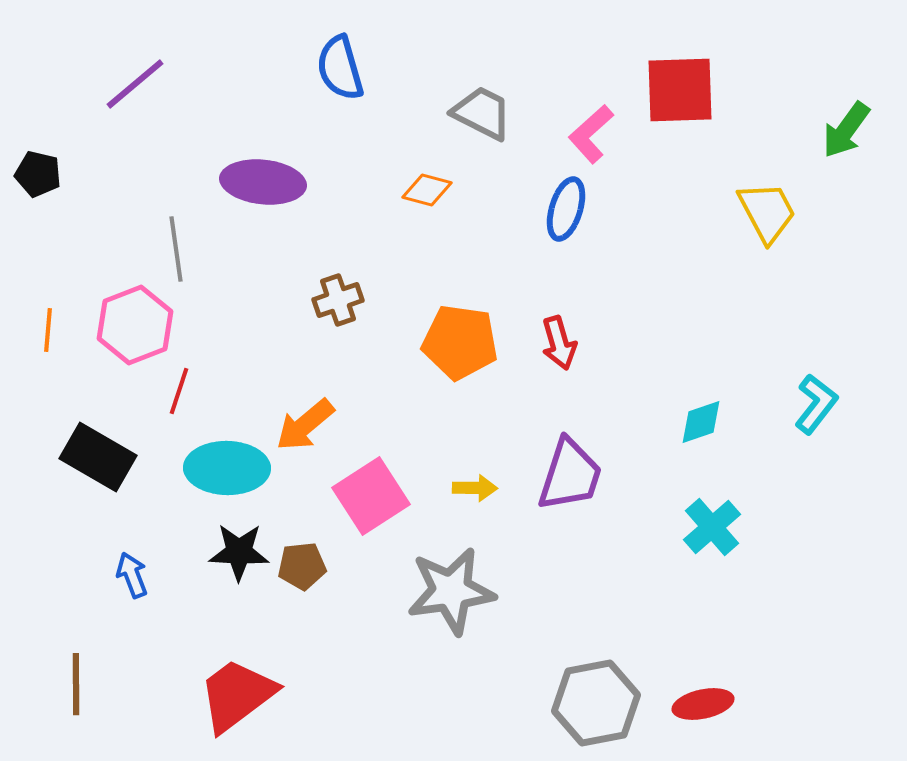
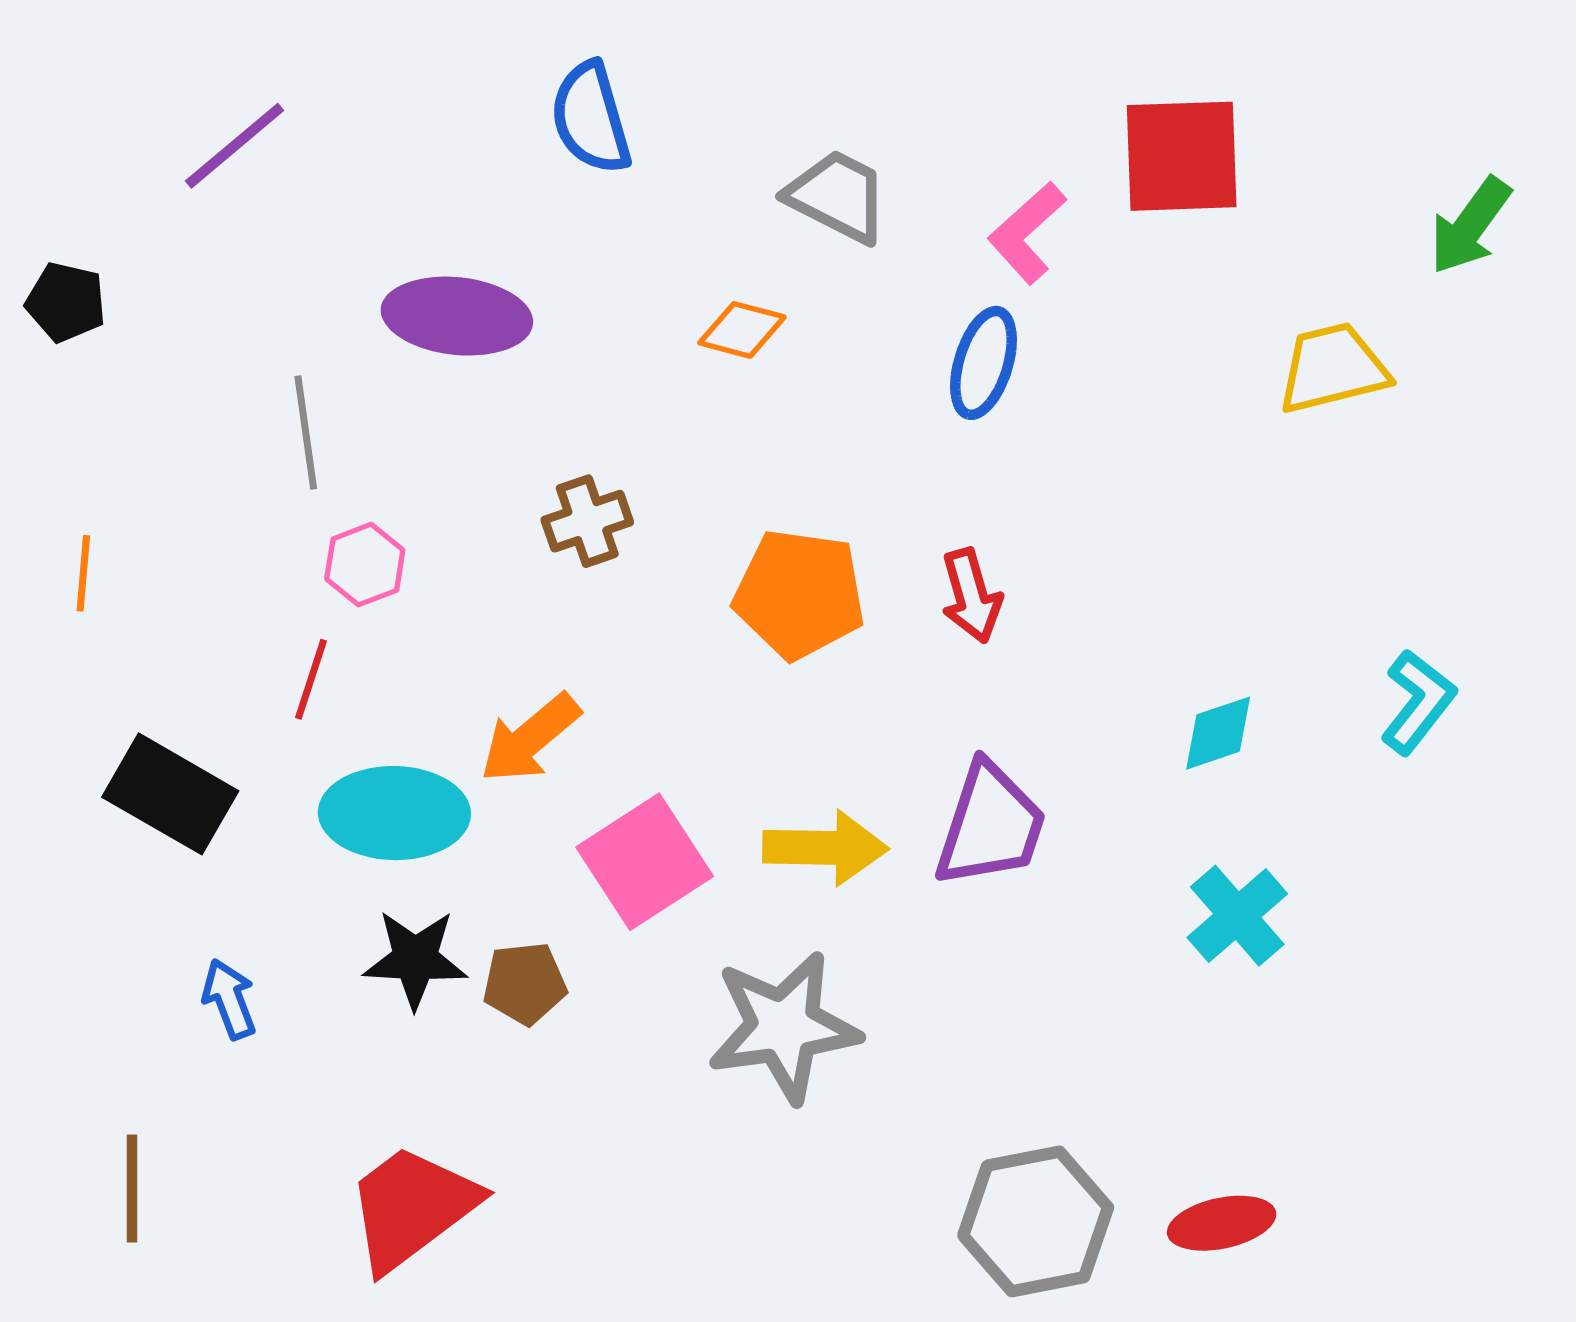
yellow trapezoid: (767, 212) -> (1333, 368), turned -76
pink hexagon: (135, 325) -> (365, 565), moved, size x0.6
yellow arrow: (475, 488) -> (825, 848), size x1.6

